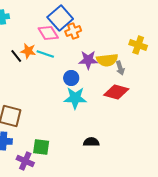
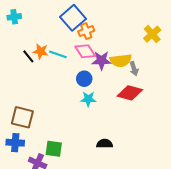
pink diamond: (48, 33) -> (85, 51), moved
yellow cross: (138, 45) -> (152, 34), moved, turned 30
cyan star: (75, 98) -> (88, 99), size x0.7

